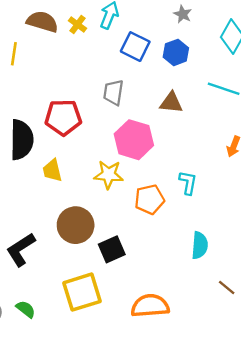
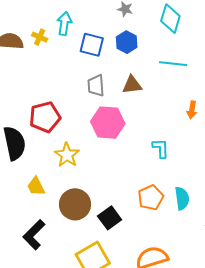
gray trapezoid: (113, 92) -> (96, 86), moved
yellow trapezoid: (52, 170) -> (36, 186), moved
yellow star: (109, 175) -> (67, 155), moved, turned -30
orange pentagon: (149, 199) -> (151, 198), moved

